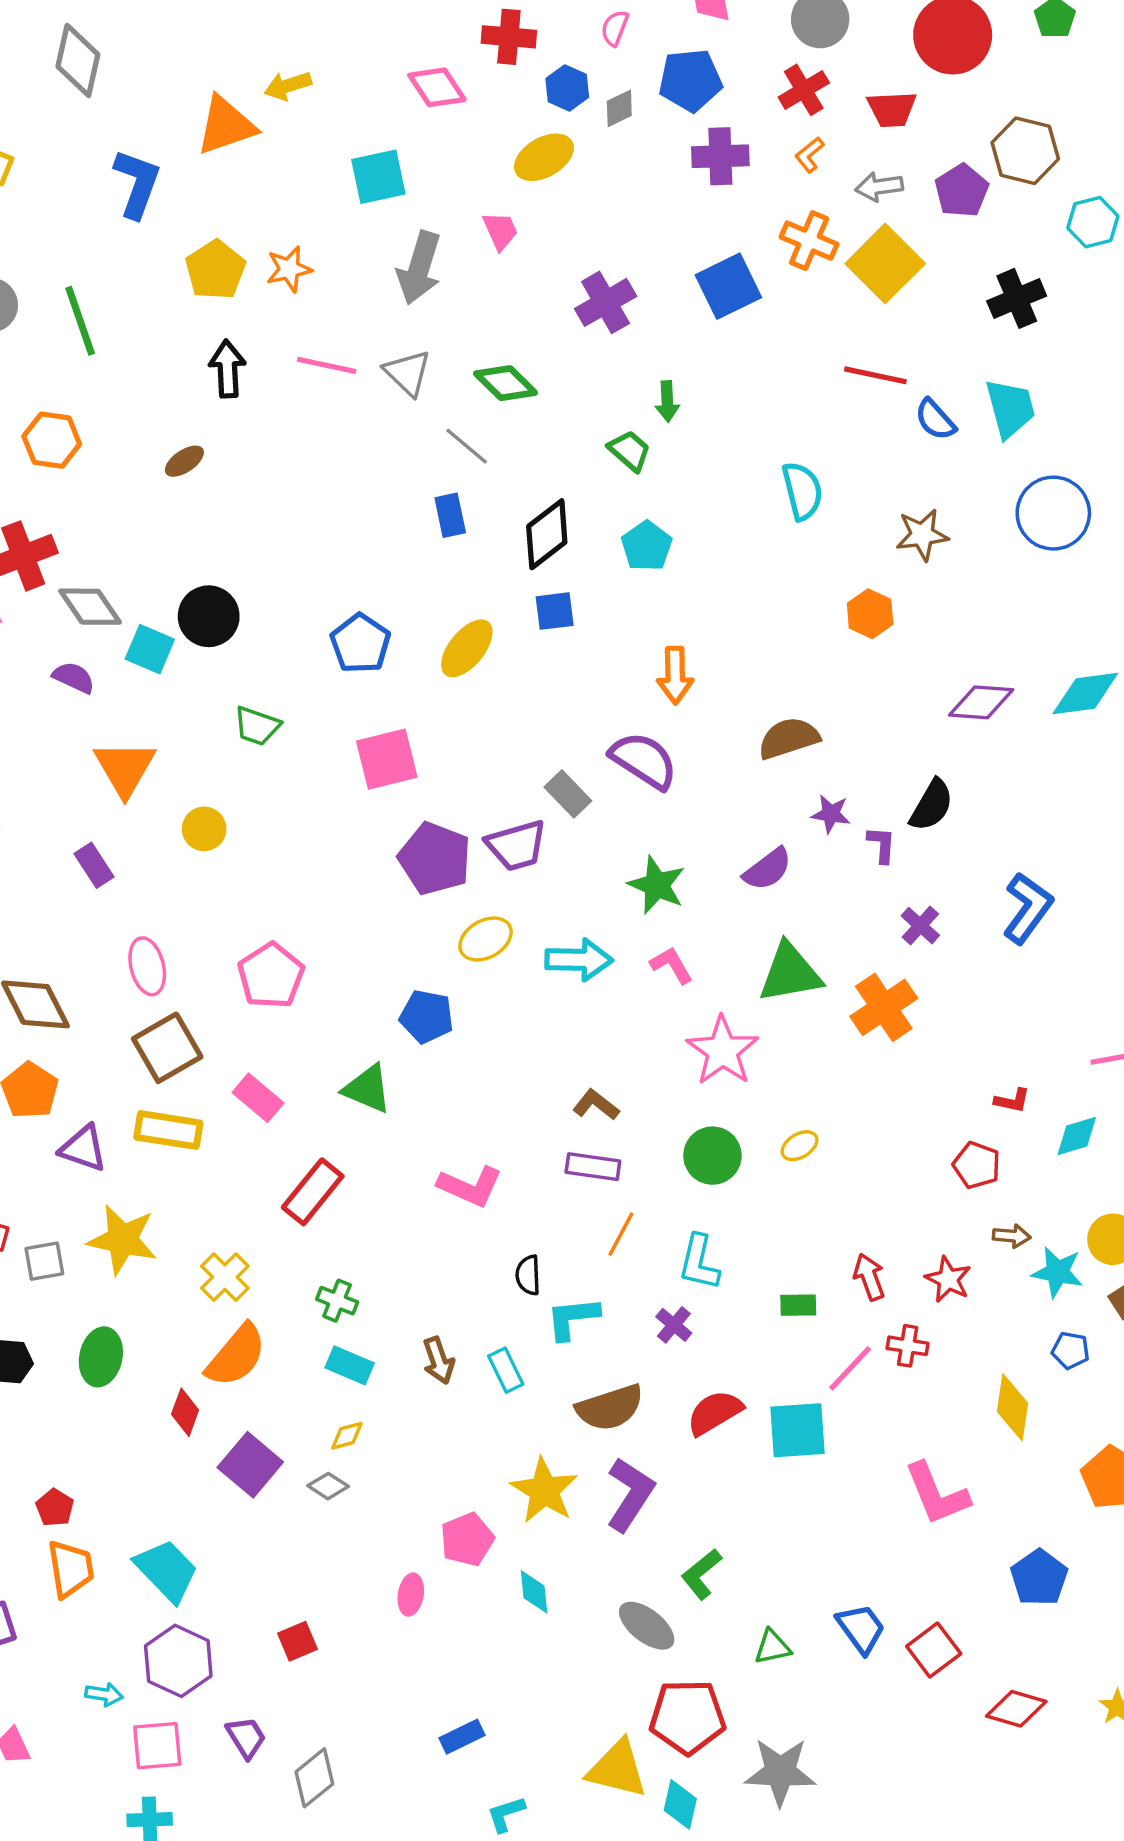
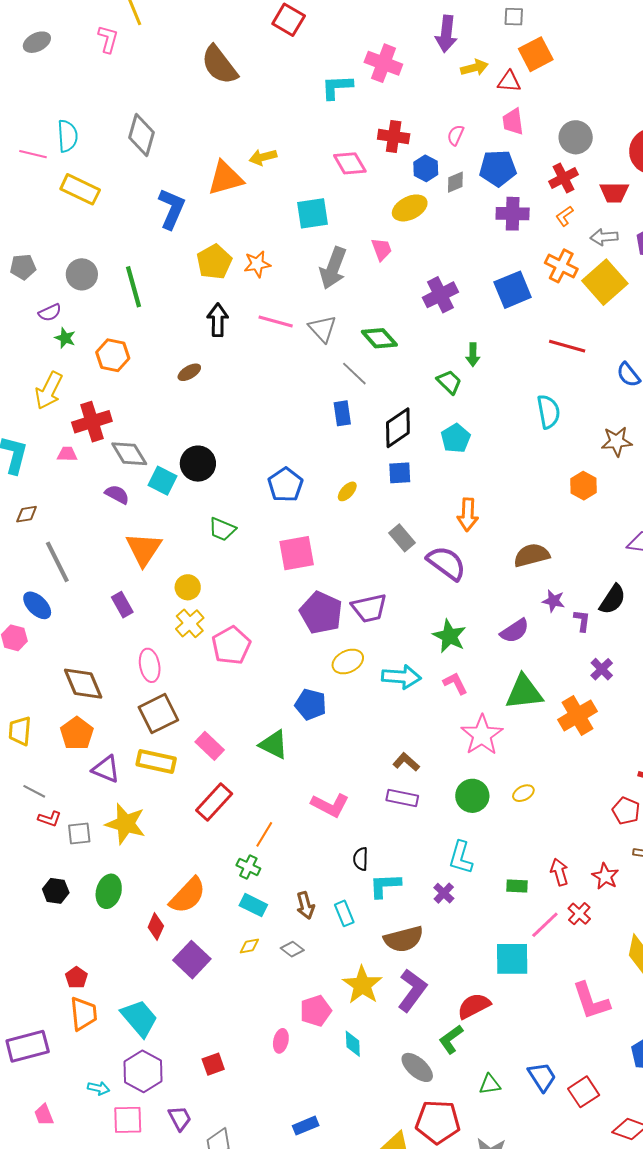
red line: (875, 375) -> (567, 346), moved
yellow ellipse: (467, 648) -> (347, 491), size x0.6
gray rectangle: (568, 794) -> (402, 538), moved
pink pentagon: (271, 976) -> (231, 645), moved
red rectangle: (313, 1192) -> (214, 802), moved
orange line: (621, 1234) -> (264, 834), moved
yellow cross: (225, 1277) -> (190, 623), moved
red cross: (908, 1346) -> (579, 914), turned 30
red semicircle: (715, 1413) -> (474, 1006), moved
gray diamond: (328, 1486) -> (292, 949), moved

